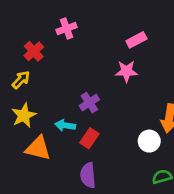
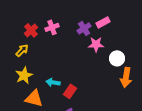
pink cross: (67, 29) -> (52, 27), moved
purple cross: (89, 103) -> (84, 28), moved
white circle: (149, 141) -> (117, 58), moved

